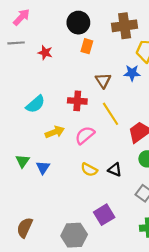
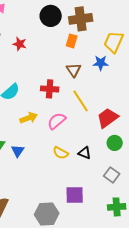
brown cross: (125, 26) -> (81, 19), moved
orange rectangle: (87, 46) -> (72, 41), moved
purple square: (104, 215) -> (75, 195), turned 30

